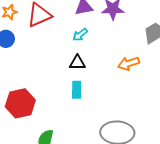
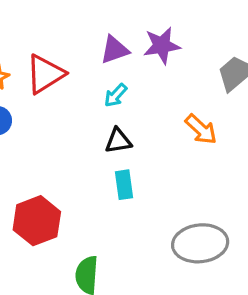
orange arrow: (129, 64) -> (201, 129), turned -110

